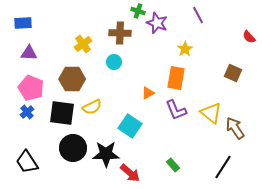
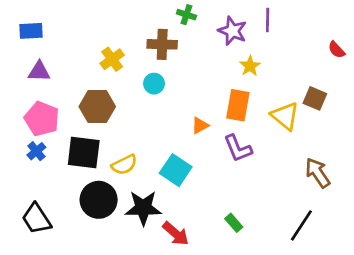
purple line: (198, 15) -> (268, 20), turned 30
purple star: (157, 23) -> (232, 31), moved
yellow semicircle: (92, 107) -> (124, 165), moved
yellow triangle: (211, 113) -> (285, 116), moved

